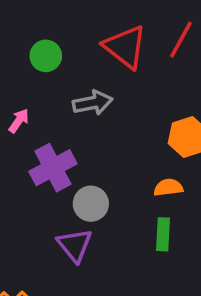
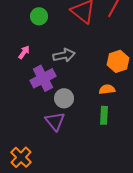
gray arrow: (93, 103) -> (64, 55), moved

